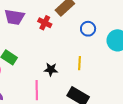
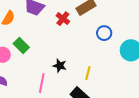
yellow line: (80, 63) -> (88, 73), moved

